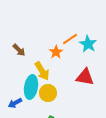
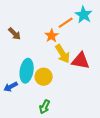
cyan star: (88, 44) -> (84, 15), moved
yellow arrow: (42, 71) -> (63, 54), moved

